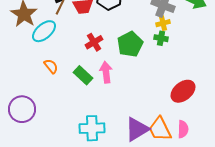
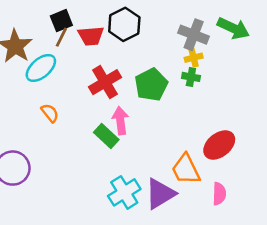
red cross: (94, 42) -> (105, 82), size x1.4
green rectangle: (83, 75) -> (106, 136), moved
cyan cross: (92, 128) -> (124, 192), moved, turned -30
orange trapezoid: (160, 129) -> (186, 169), moved

